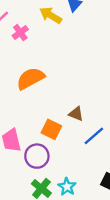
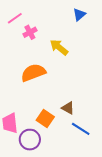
yellow arrow: (51, 15) -> (59, 47), moved
blue line: (94, 136) -> (81, 129), turned 66

